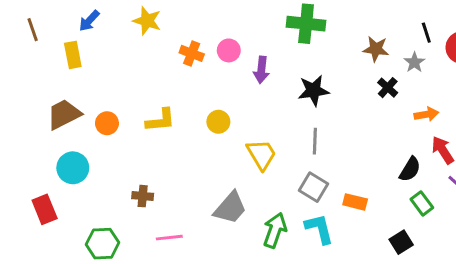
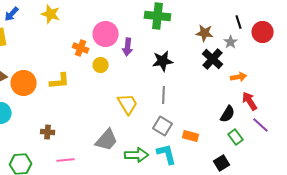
pink circle: (229, 50) -> (106, 34), size x1.6
orange cross: (192, 53) -> (81, 48), moved
black cross: (388, 88) -> (213, 59), size x1.5
yellow circle: (218, 122) -> (101, 65), moved
orange circle: (107, 123) -> (24, 83), size x1.6
green arrow: (275, 230) -> (137, 155), turned 70

